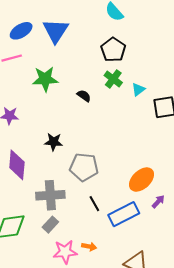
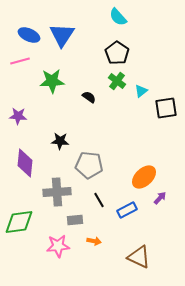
blue ellipse: (21, 31) -> (29, 35), turned 55
blue rectangle: (124, 214) -> (127, 210), size x0.7
gray rectangle: (50, 225) -> (75, 220), moved, turned 42
pink star: (65, 252) -> (58, 246), moved

